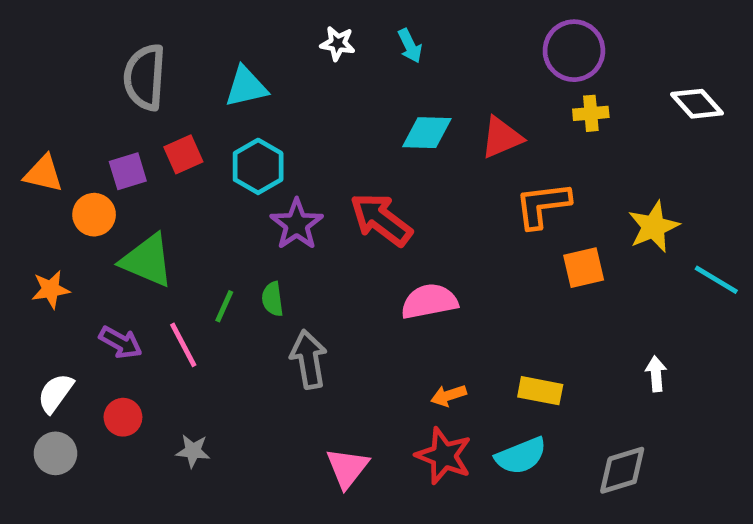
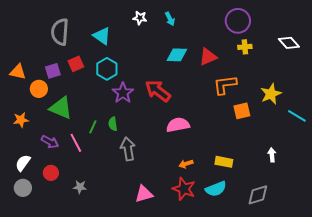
cyan triangle: (246, 87) -> (102, 36), turned 48
pink triangle: (347, 468) -> (144, 194), turned 36

